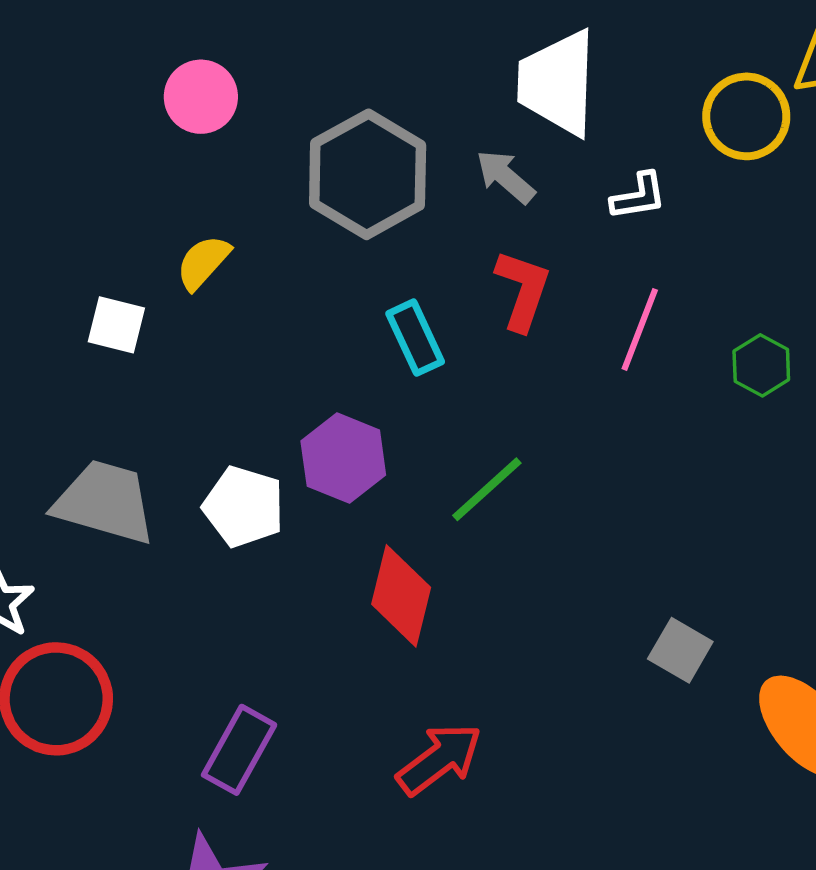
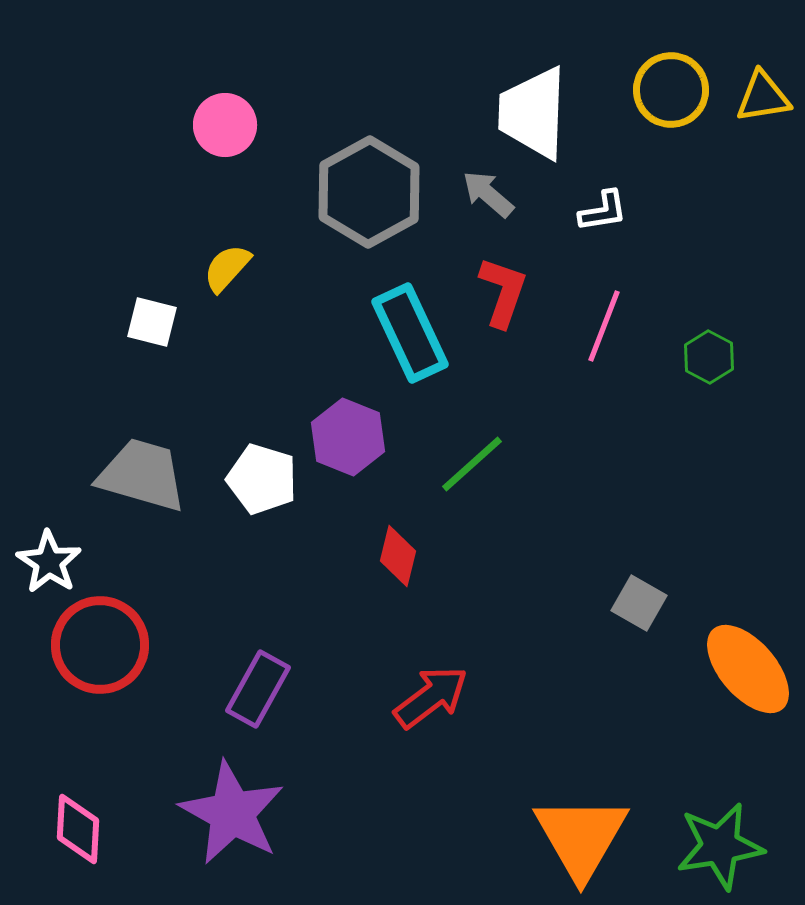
yellow circle: (746, 116) -> (671, 90), moved
cyan rectangle: (415, 338) -> (410, 333), size x1.5
red diamond: (401, 596) -> (398, 556), size x0.7

